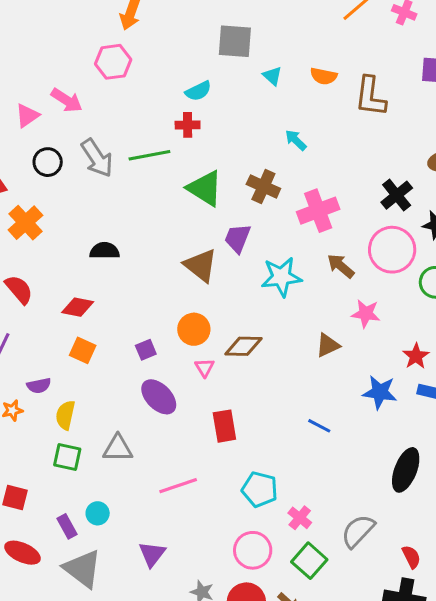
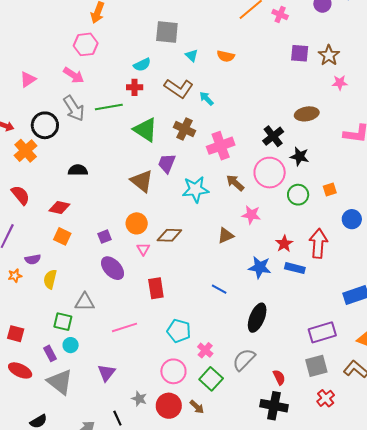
brown L-shape: (370, 96) -> (179, 88), moved, turned -64
pink arrow: (67, 100) -> (74, 75), moved
black circle: (48, 162) -> (45, 125), moved, size x1.4
green square: (67, 457) -> (63, 322), moved
black ellipse: (406, 470) -> (257, 318), moved

